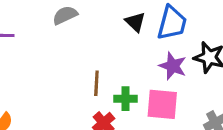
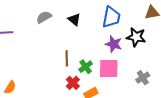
black triangle: (135, 22) -> (74, 19), moved
green cross: (125, 99) -> (86, 67), turned -32

